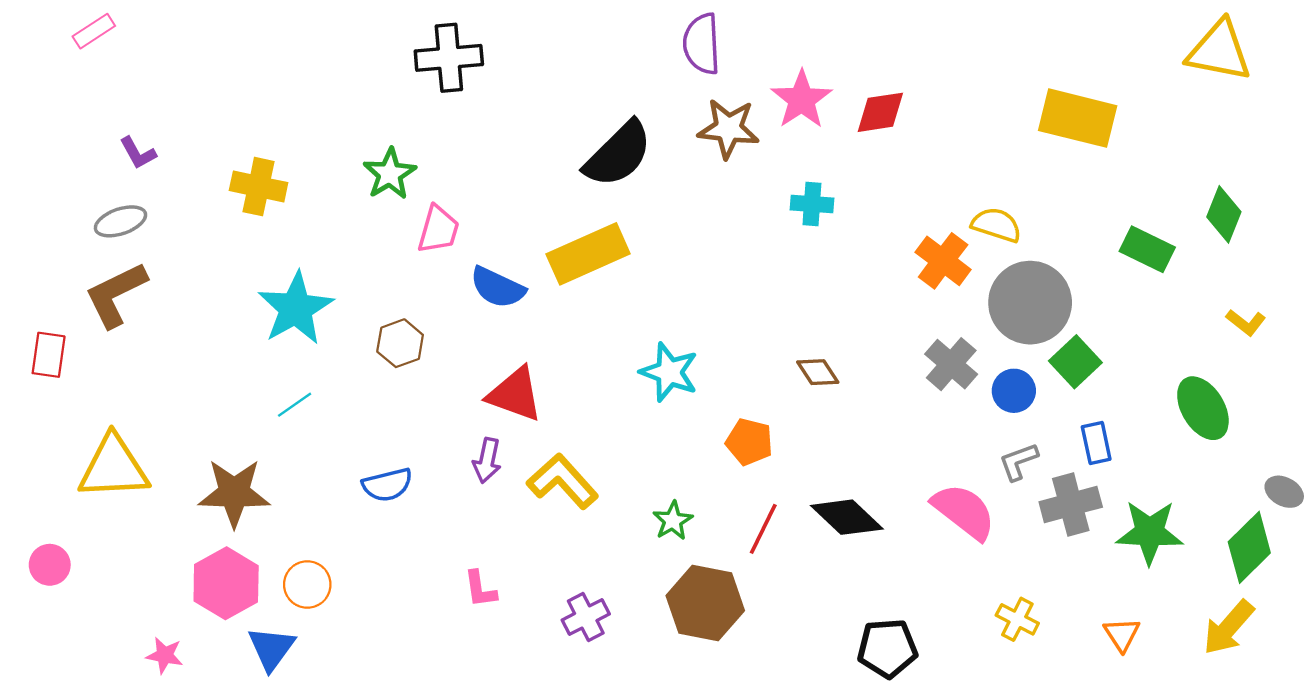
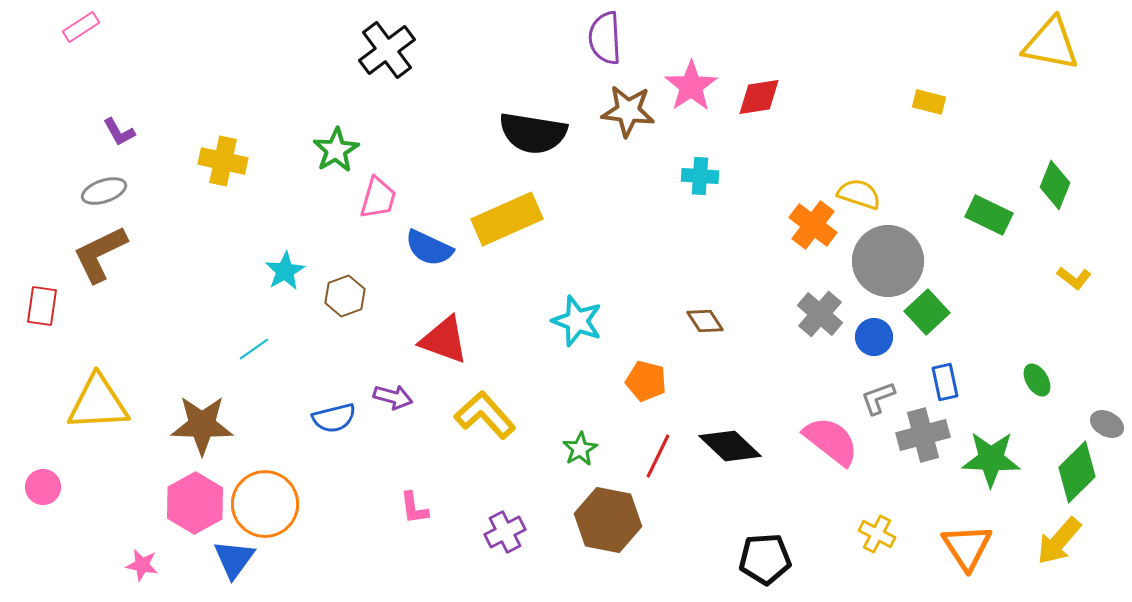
black cross: (449, 58) -> (387, 50), turned -32
yellow rectangle: (1078, 118) -> (929, 102), size x0.5
black semicircle: (618, 154) -> (533, 133), turned 54
cyan star: (296, 308) -> (285, 271), moved, size x0.6
green ellipse: (1203, 408) -> (1037, 380), moved, size x0.6
purple arrow: (487, 460) -> (393, 397), moved, turned -87
orange circle: (307, 585) -> (265, 504), size x1.6
orange triangle: (1122, 634) -> (967, 547), size x1.6

